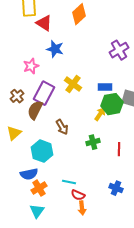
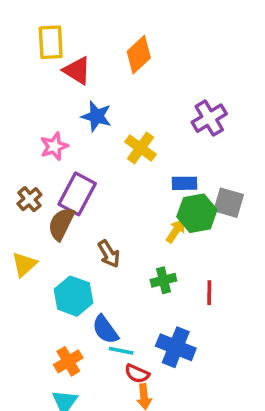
yellow cross: (73, 84) -> (141, 148), moved
blue semicircle: (29, 174) -> (105, 330), moved, turned 66
blue cross: (116, 188) -> (176, 347), moved, size x1.5

